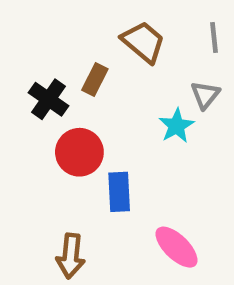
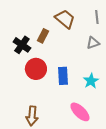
gray triangle: (205, 95) -> (93, 43), turned 32
cyan star: (177, 126) -> (91, 81), moved
blue rectangle: (119, 192) -> (63, 76), moved

